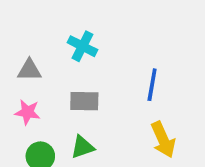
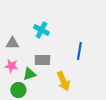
yellow arrow: (163, 140) -> (63, 81), moved
green triangle: (82, 147) -> (29, 74), moved

